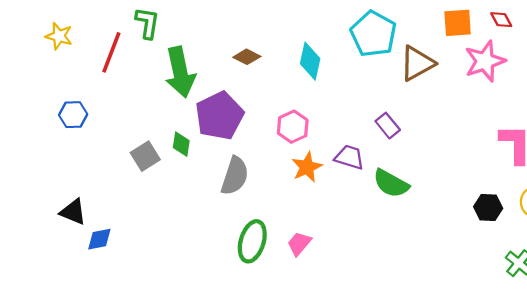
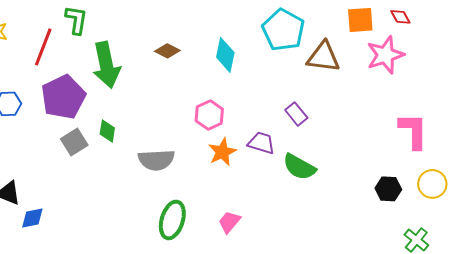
brown triangle: (417, 63) -> (323, 57), turned 36
purple pentagon: (219, 116) -> (63, 97), moved
gray semicircle: (235, 176) -> (156, 160), turned 69
pink trapezoid: (299, 244) -> (229, 222), moved

